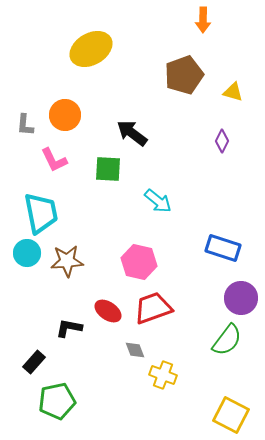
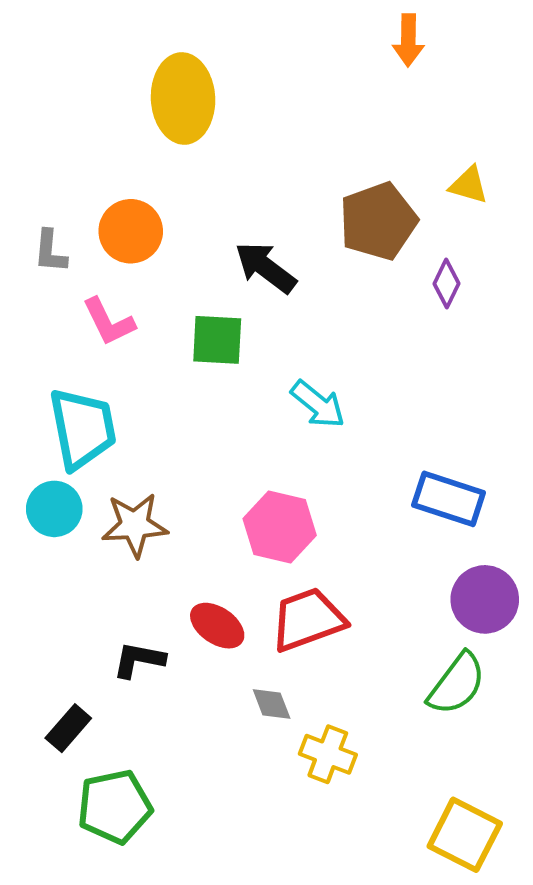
yellow ellipse: (91, 49) -> (183, 98), turned -63
brown pentagon: (184, 75) -> (378, 221), moved

